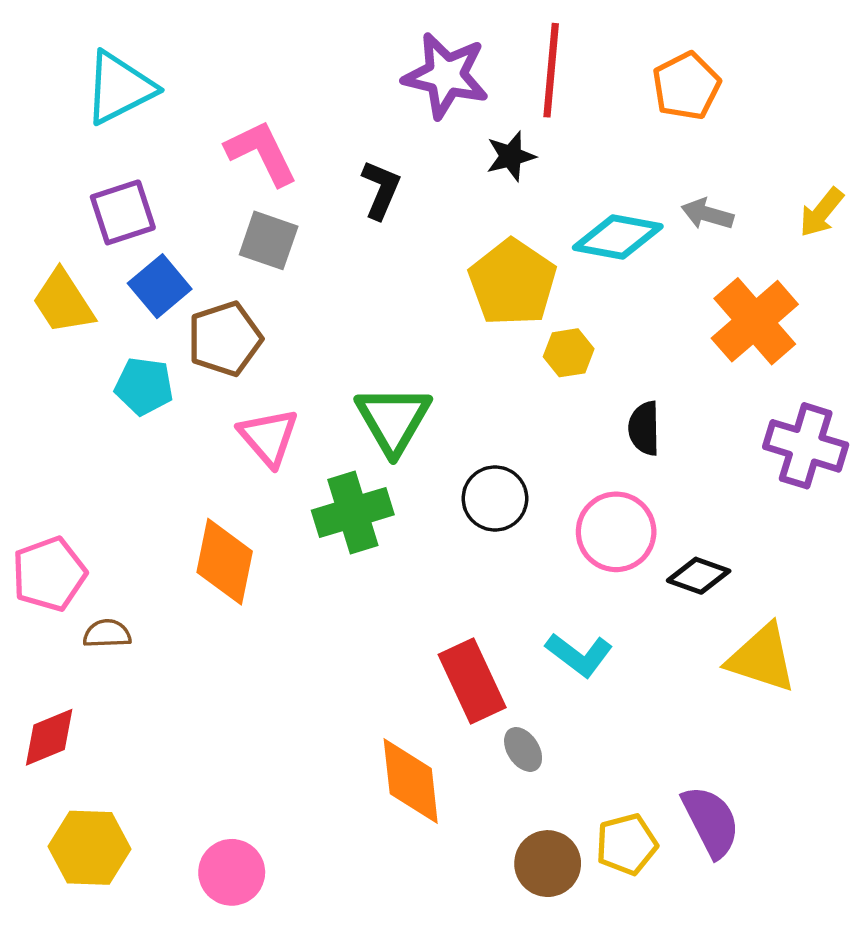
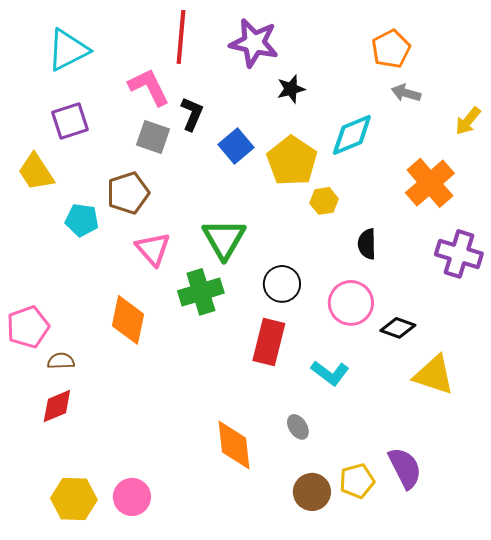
red line: (551, 70) -> (181, 37), moved
black L-shape: (381, 190) -> (192, 114), moved
gray arrow: (707, 214) -> (406, 93), moved
cyan diamond: (618, 237) -> (352, 135), turned -33
blue square: (160, 286) -> (236, 146), moved
red rectangle: (472, 681) -> (269, 342), moved, turned 39
red diamond: (49, 737) -> (57, 406), moved
yellow hexagon: (90, 848) -> (74, 499), moved

